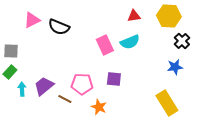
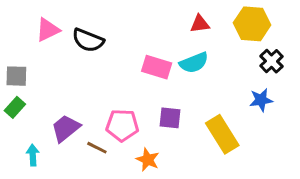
pink rectangle: (105, 45) -> (157, 67), turned -48
cyan arrow: (22, 89) -> (33, 155), moved
yellow rectangle: (167, 103) -> (222, 134), moved

